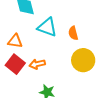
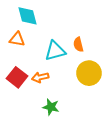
cyan triangle: (47, 27) -> (55, 51), moved, turned -35
orange triangle: (15, 41) -> (17, 39), moved

